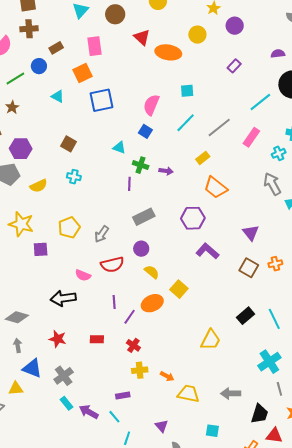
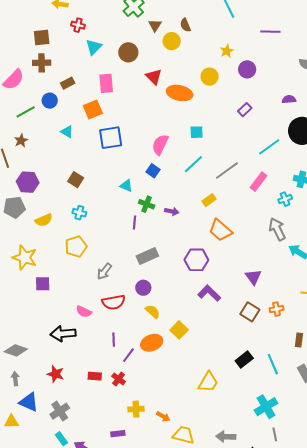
yellow pentagon: (69, 227) -> (76, 247), moved
red cross: (133, 345) -> (119, 379), moved

